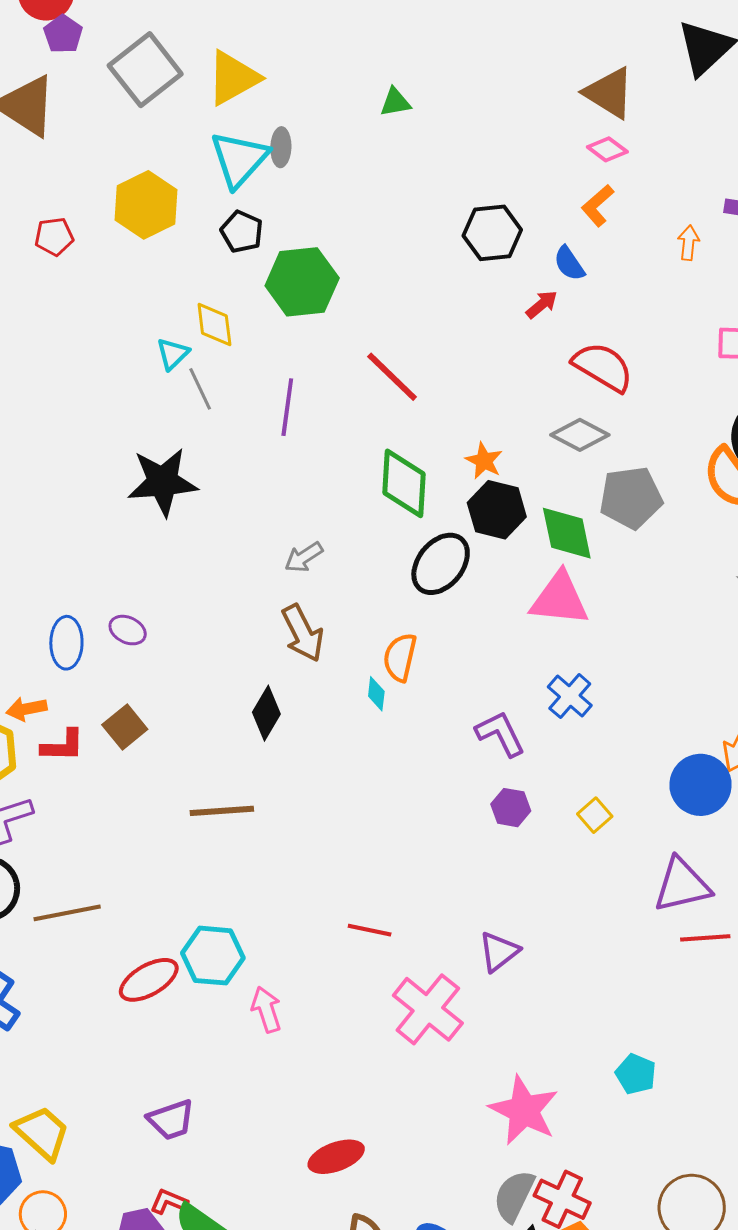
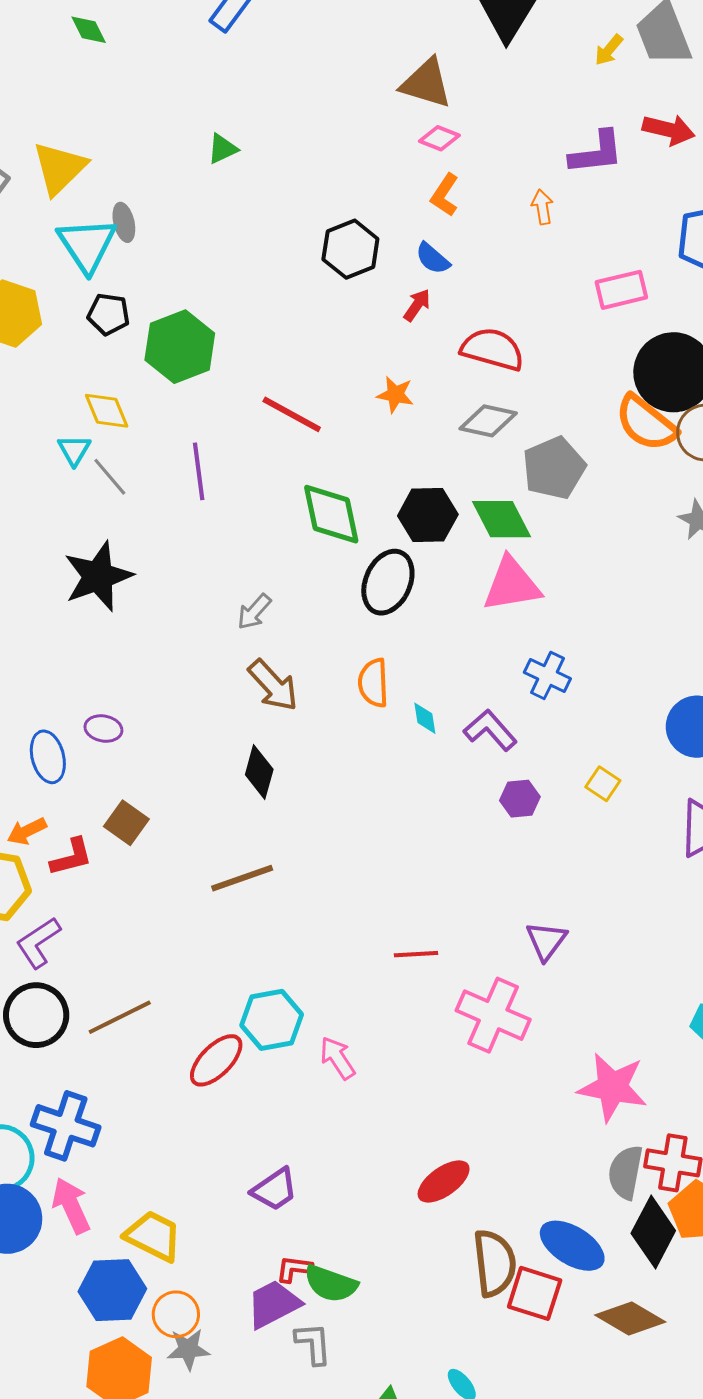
orange star: (484, 461) -> (395, 395), moved
cyan diamond: (376, 694) -> (425, 718), moved

